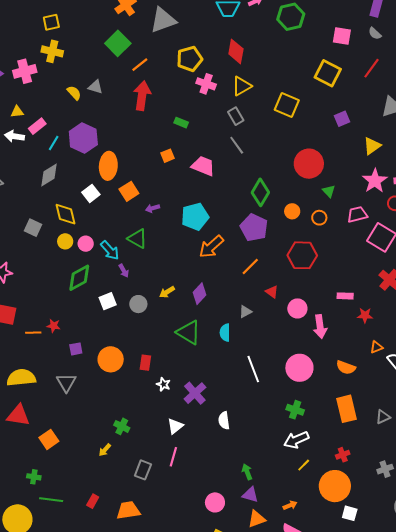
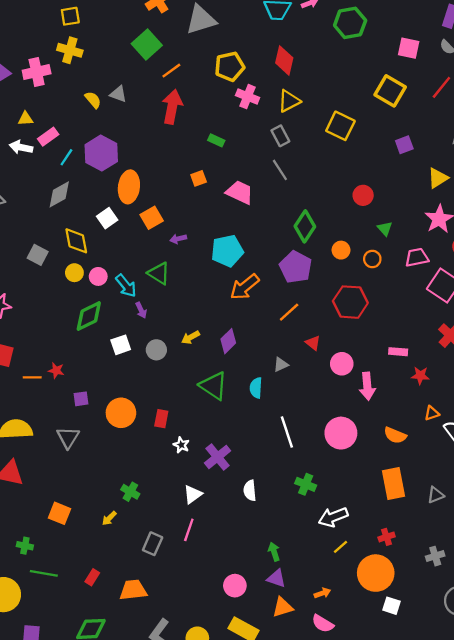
red circle: (309, 164) -> (363, 195), size x0.6
green cross: (295, 410) -> (306, 484), moved
orange square: (49, 439) -> (60, 513), moved, turned -36

